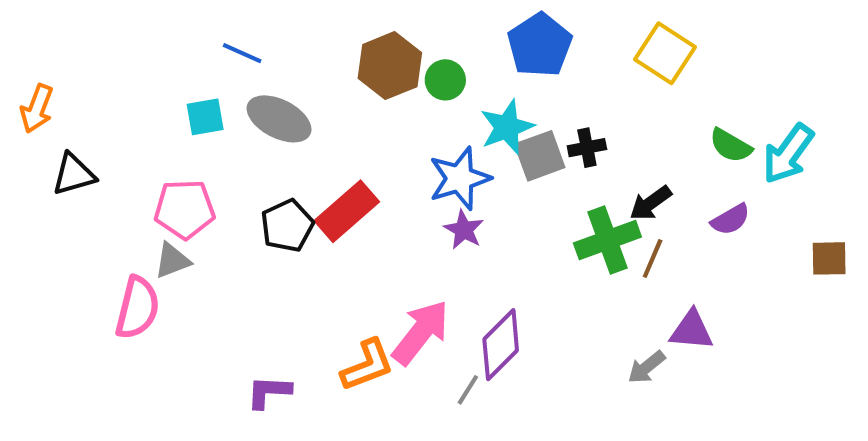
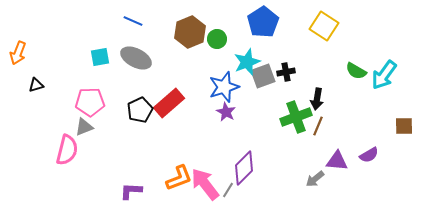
blue line: (242, 53) -> (133, 21), moved
black triangle: (74, 174) -> (36, 85), size x0.7
black arrow: (651, 203) -> (317, 99), turned -45
purple semicircle: (731, 219) -> (369, 155), moved
pink arrow: (421, 332) -> (205, 184), moved, turned -76

